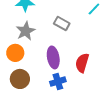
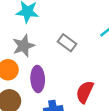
purple ellipse: (53, 57) -> (38, 79), moved

